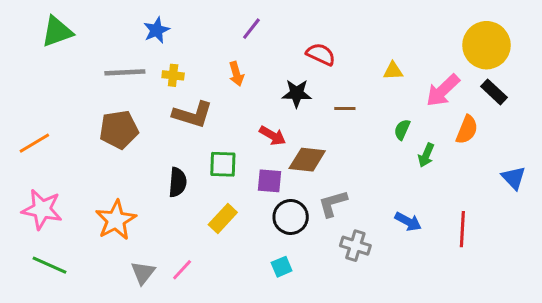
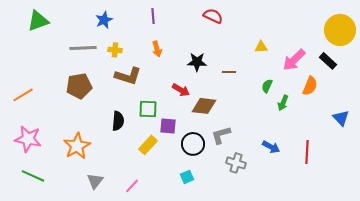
purple line: (251, 29) -> (153, 16), moved, turned -42
yellow circle: (486, 45) -> (340, 30), moved
red semicircle: (321, 54) -> (213, 16), moved
purple square: (269, 181) -> (168, 126), moved
pink line: (182, 270) -> (132, 186), moved

